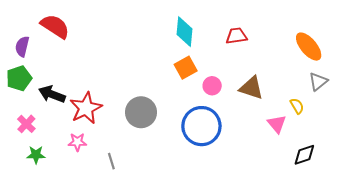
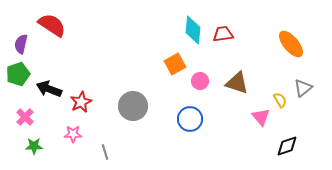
cyan diamond: (184, 32) -> (193, 30), moved
gray triangle: (318, 82) -> (303, 88), moved
red star: (86, 108) -> (81, 102), size x0.7
blue circle: (201, 126) -> (190, 119), size x0.7

